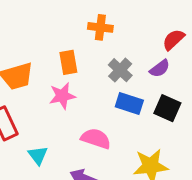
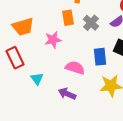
orange rectangle: (68, 62) -> (68, 18), moved
blue rectangle: (129, 104) -> (100, 57), moved, turned 66

